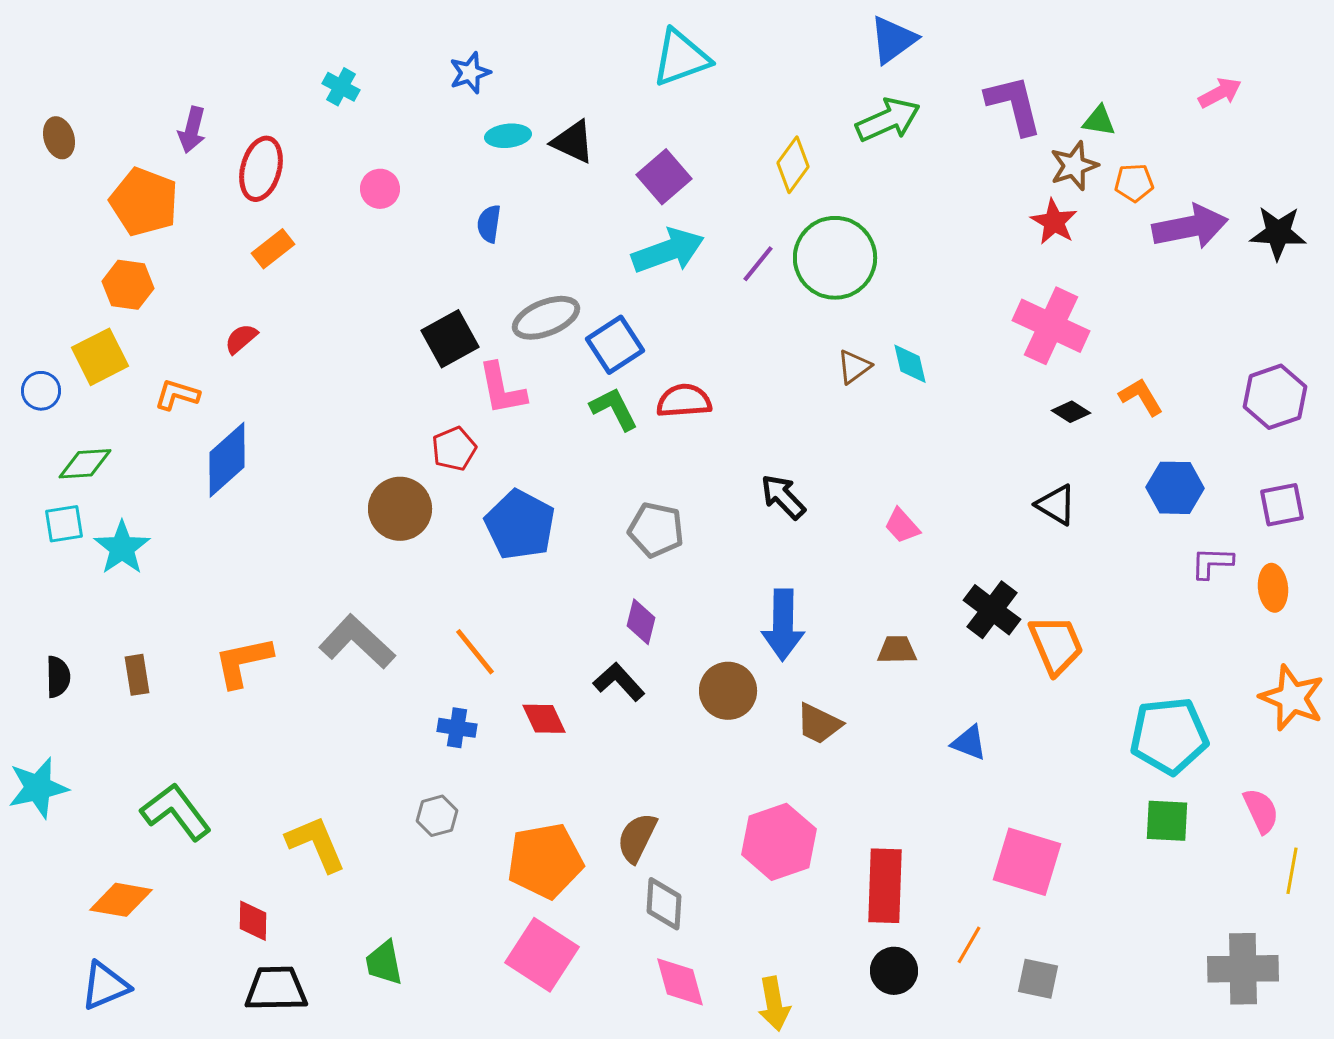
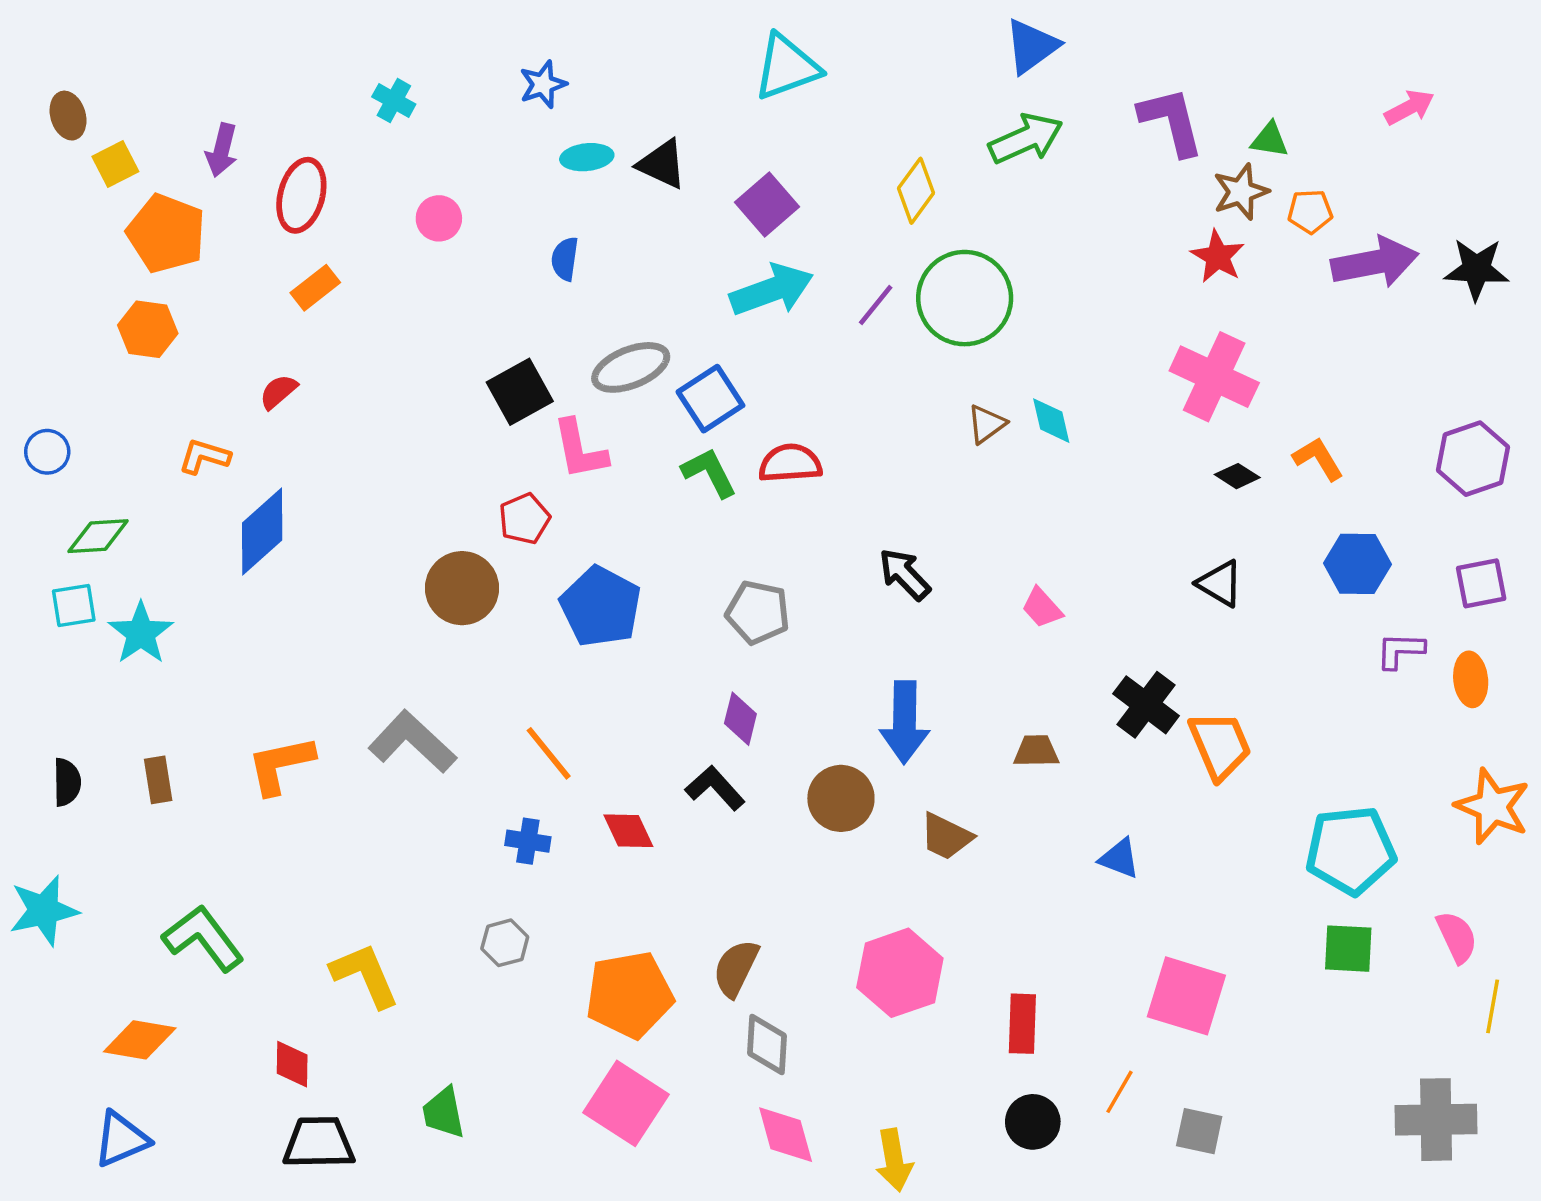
brown ellipse: (59, 138) -> (68, 116), moved
yellow square: (100, 357) -> (115, 164), moved, size x0.7
red rectangle: (885, 886) -> (1022, 1024), size x0.7

